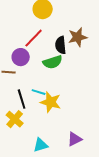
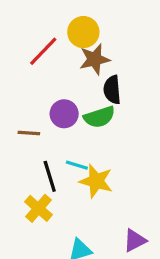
brown star: (78, 37) -> (95, 59), moved
red line: (34, 38) -> (43, 51), moved
purple circle: (21, 57) -> (64, 114), moved

